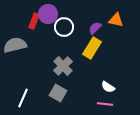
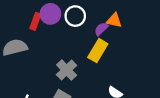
orange triangle: (116, 20) -> (114, 20), moved
white circle: (64, 27) -> (75, 16), moved

